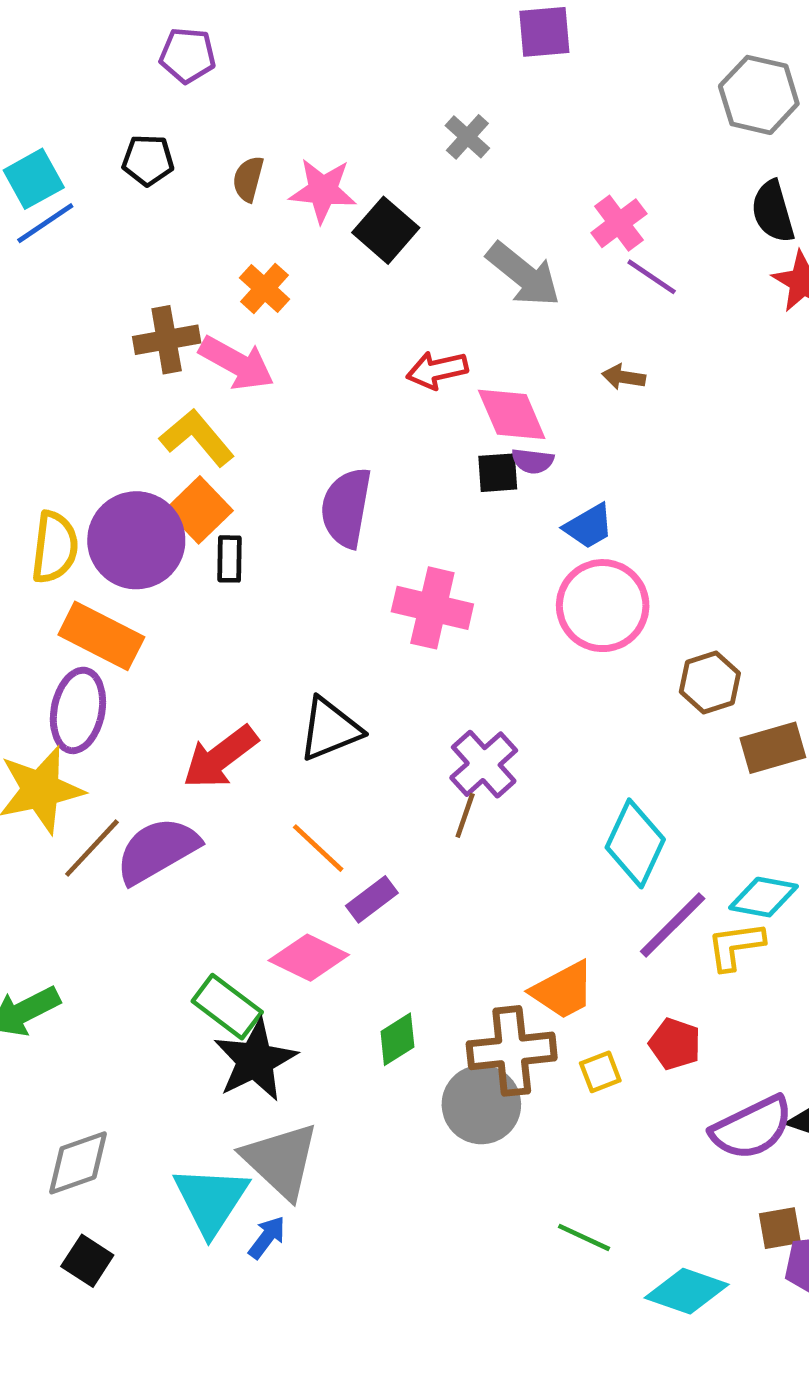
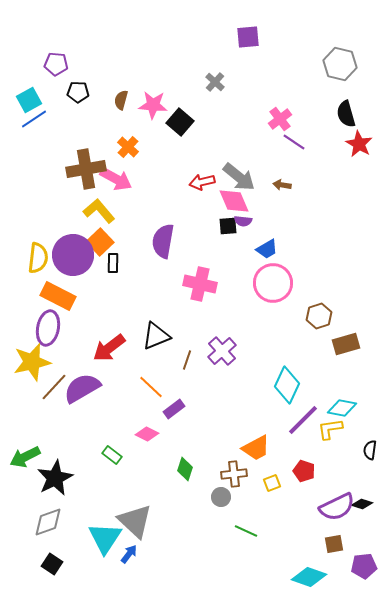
purple pentagon: (188, 55) -> (56, 64), moved
gray arrow: (523, 274) -> (239, 177), moved
brown cross: (167, 340) -> (86, 169), size x1.4
brown line: (465, 815) -> (187, 360), moved
pink diamond: (309, 958) -> (147, 434), size x0.7
green rectangle: (227, 1007) -> (112, 455), size x0.7
green diamond: (397, 1039) -> (185, 469), turned -40
brown cross: (512, 1051) -> (234, 474), size x0.7
black star: (255, 1060) -> (55, 478), moved
gray circle: (481, 1105) -> (221, 497), size x0.6
brown square: (780, 1228) -> (334, 544), moved
green line: (584, 1237) -> (246, 531), moved

